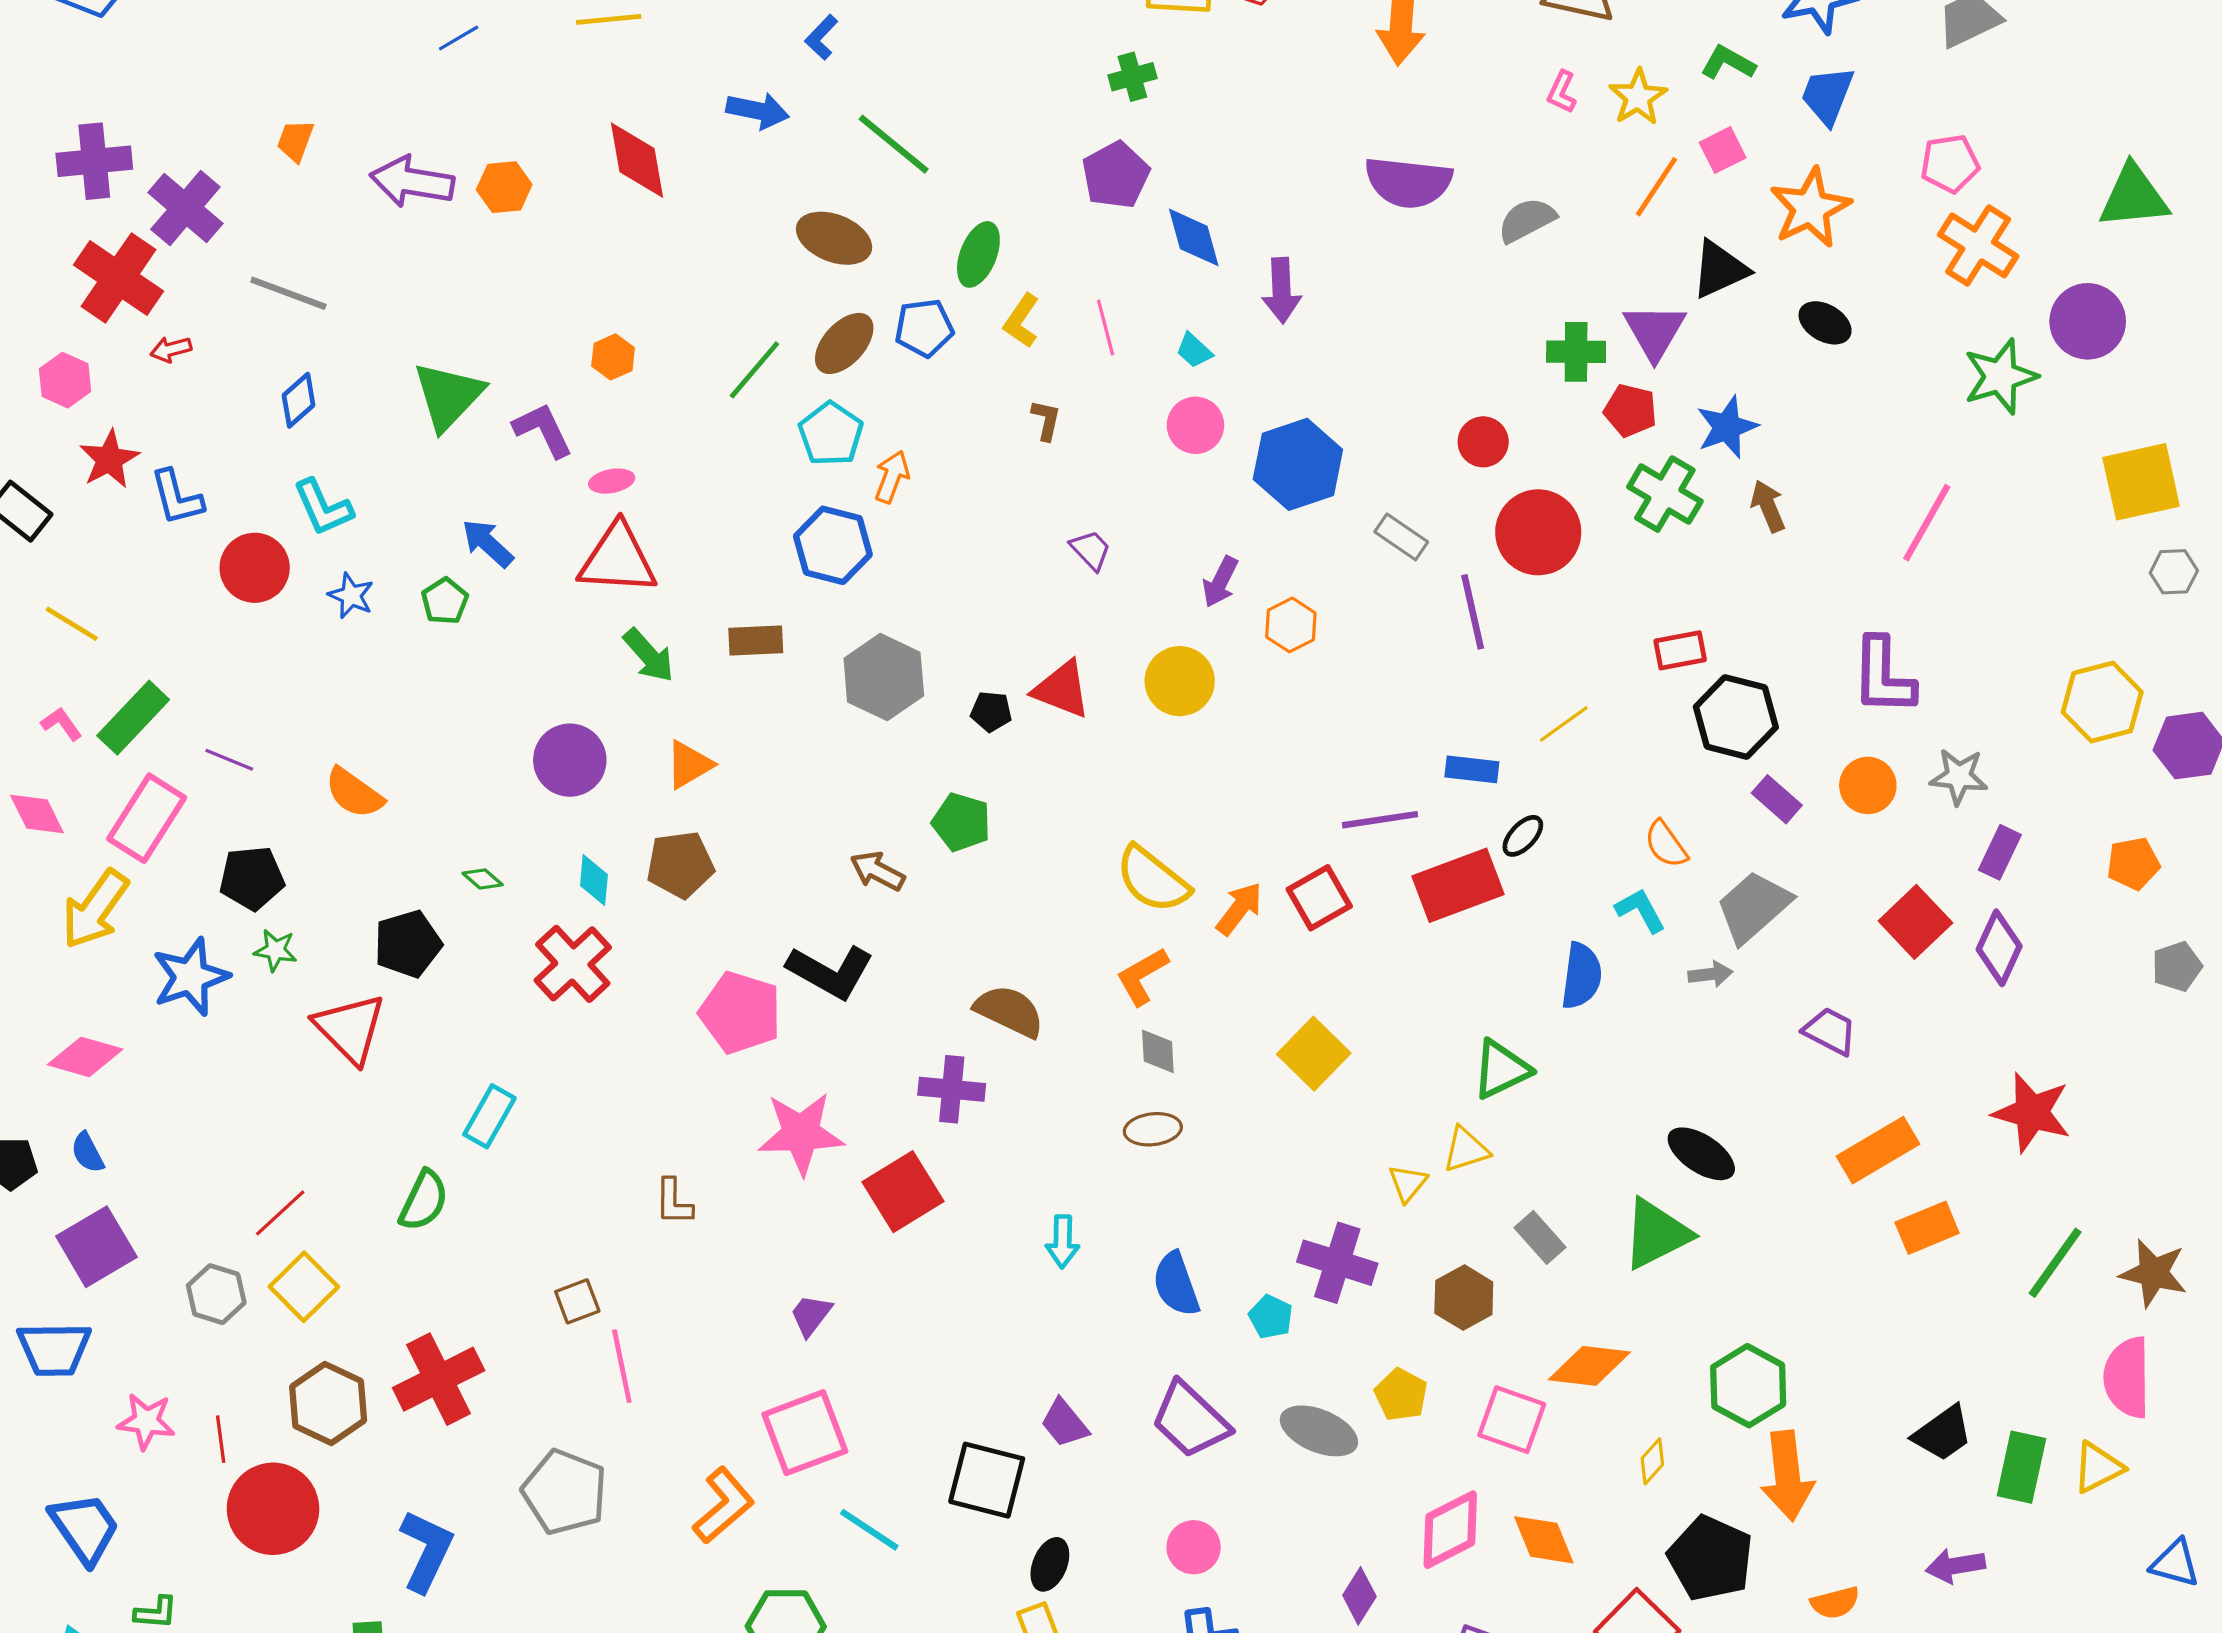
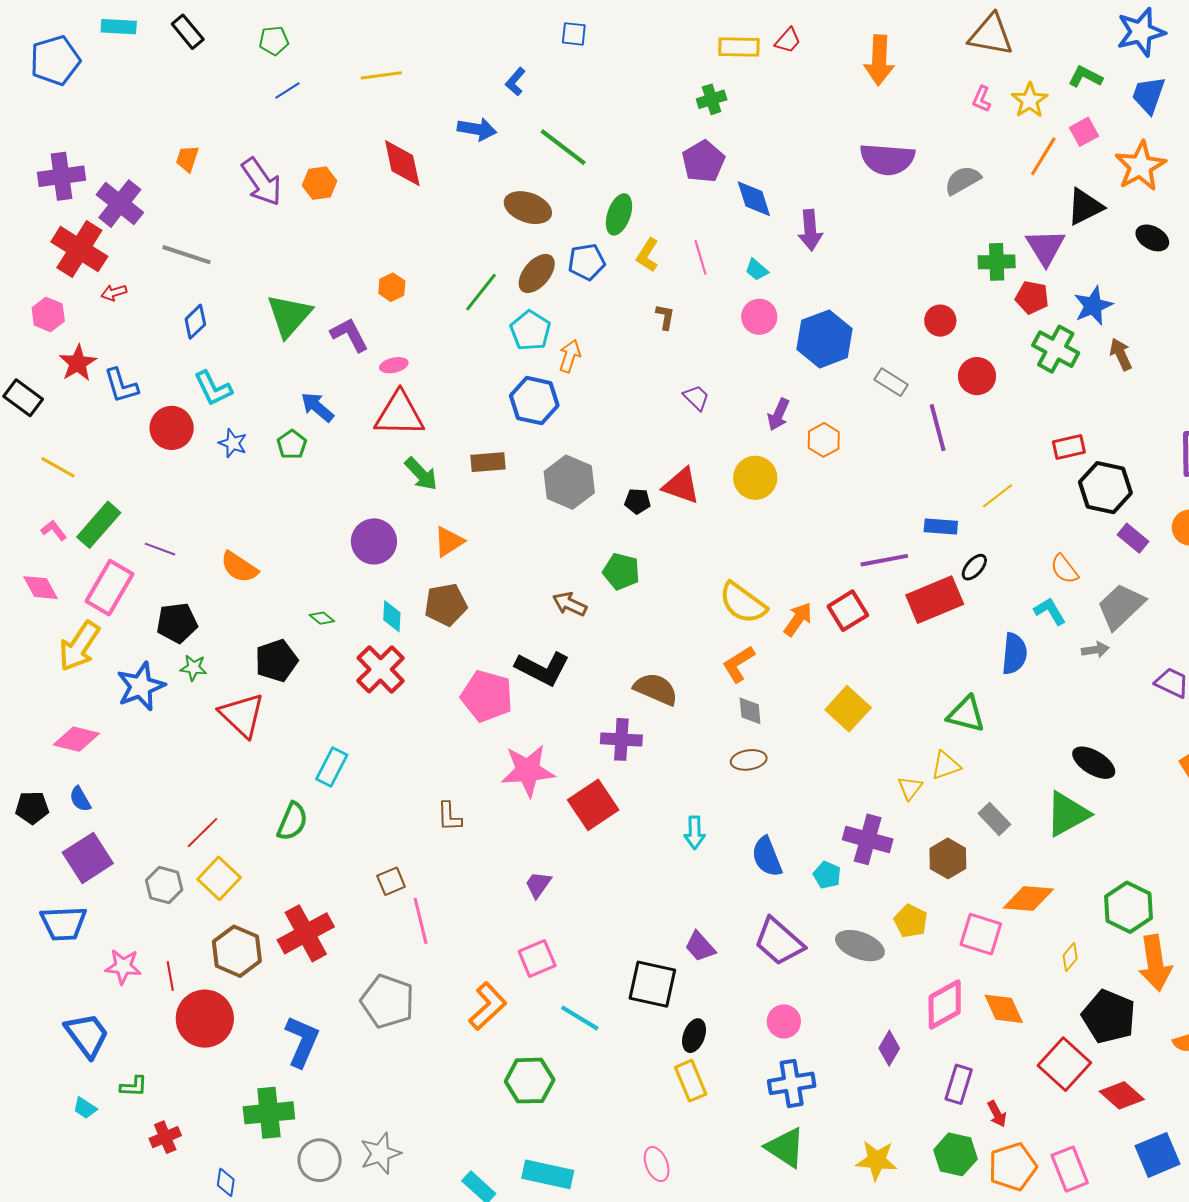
purple arrow: (412, 182) -> (262, 182), turned -132
red circle: (1538, 532) -> (977, 376), size x0.7
green triangle: (1501, 1069) -> (966, 714), turned 42
pink square: (805, 1433) -> (537, 959), size x0.7

